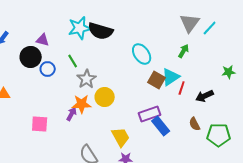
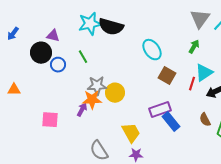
cyan triangle: (171, 77) -> (204, 73), moved
gray star: (87, 79) -> (97, 86), moved, turned 30

